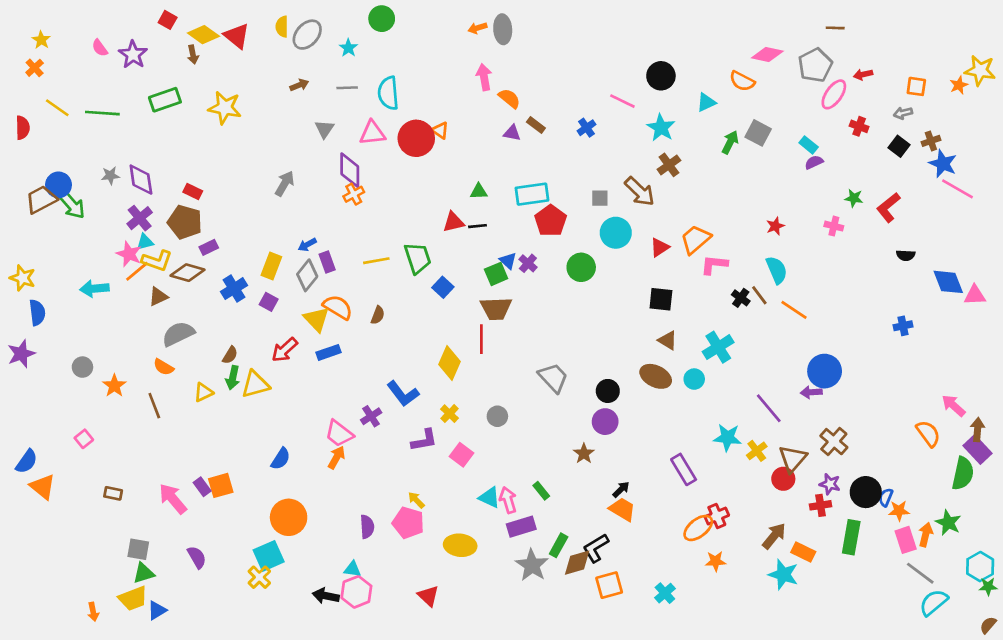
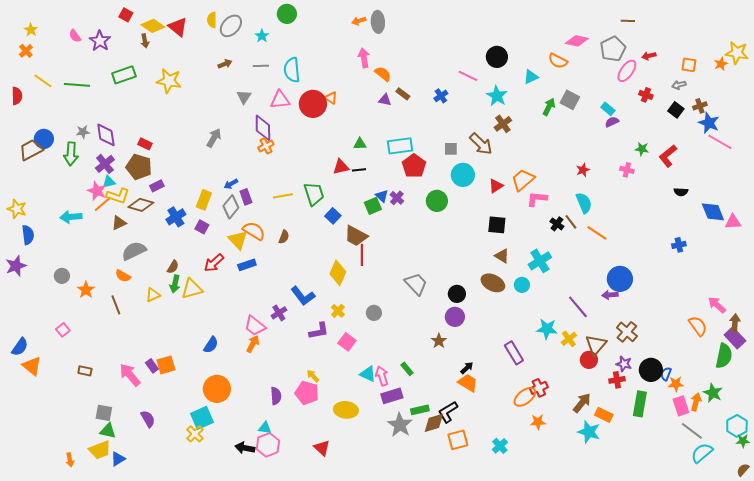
green arrow: (72, 205) -> (71, 154), moved, turned 45
brown trapezoid: (496, 309) -> (356, 236), moved, turned 30
green rectangle: (559, 545) -> (420, 410), turned 48
green triangle: (144, 573) -> (108, 431), turned 30

